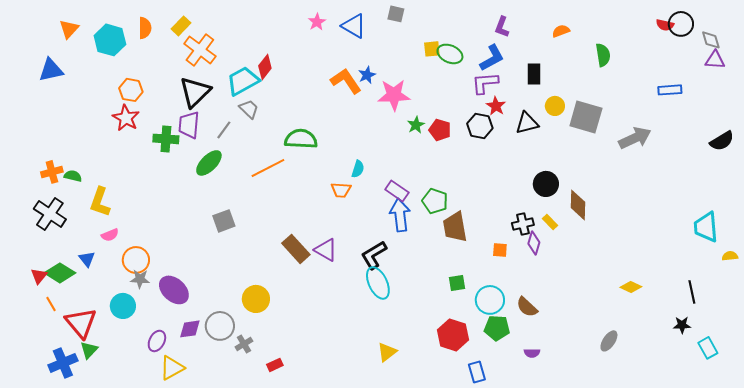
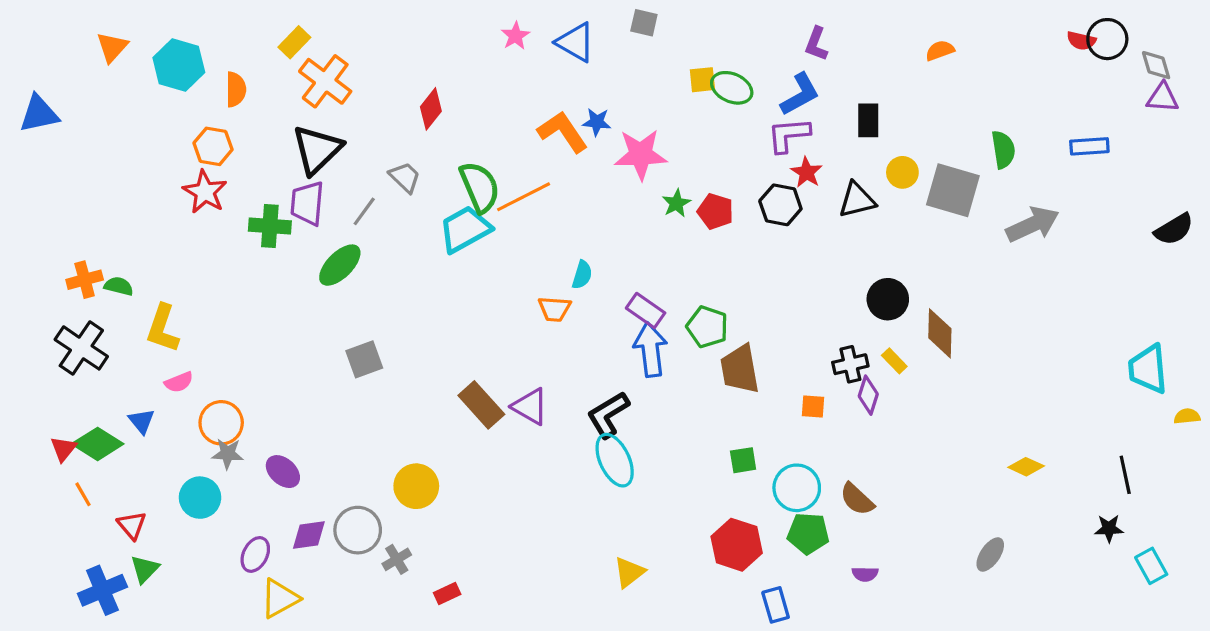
orange semicircle: (145, 28) -> (236, 89), moved
orange semicircle: (561, 31) -> (940, 50), moved
green semicircle: (603, 55) -> (1003, 150), moved
blue triangle: (51, 70) -> (39, 114), moved
blue star: (367, 75) -> (597, 122), turned 30
cyan trapezoid: (243, 81) -> (465, 229), moved
green semicircle: (301, 139) -> (480, 187), moved, turned 64
orange line: (268, 168) -> (524, 197), moved
purple ellipse: (174, 290) -> (283, 472), size x0.7
red triangle: (81, 323) -> (132, 525), size x0.6

